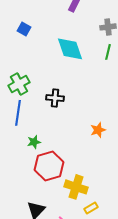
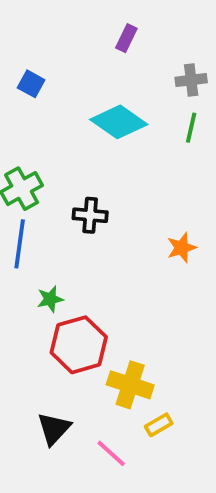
cyan diamond: (70, 49) -> (119, 122), turned -36
orange star: (98, 130) -> (182, 248), moved

